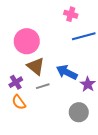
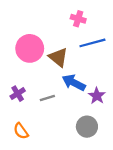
brown triangle: (36, 66) -> (58, 57), moved
orange semicircle: (19, 102) -> (21, 131), moved

